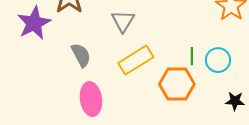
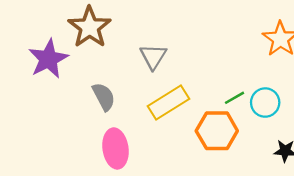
green line: (192, 56) -> (234, 98), turned 60

